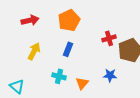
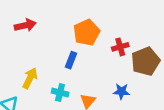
orange pentagon: (69, 20) -> (87, 32), moved
yellow arrow: (34, 51) -> (30, 78), moved

